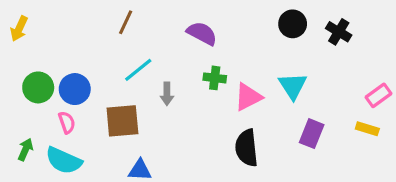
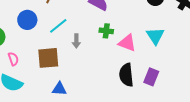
blue circle: (75, 89) -> (27, 20), moved
pink triangle: (248, 97) -> (127, 43), turned 48
purple rectangle: (312, 134) -> (151, 77), moved

